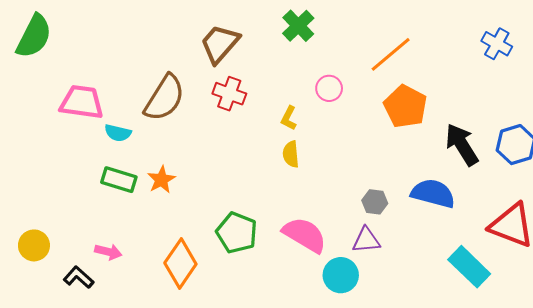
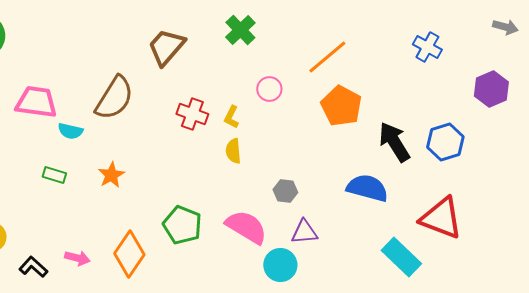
red cross: (229, 94) -> (192, 114), moved
green rectangle: (119, 180) -> (54, 175), moved, size x0.7
gray hexagon: (375, 202) -> (285, 191), moved
pink arrow: (108, 252) -> (77, 258), moved

